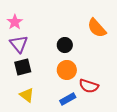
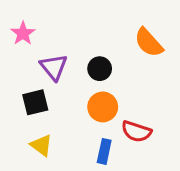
purple triangle: (19, 44) -> (54, 67), moved
blue rectangle: (68, 99) -> (104, 151), turned -49

